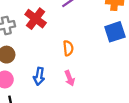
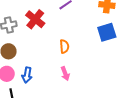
blue arrow: (39, 76) -> (27, 75), moved

